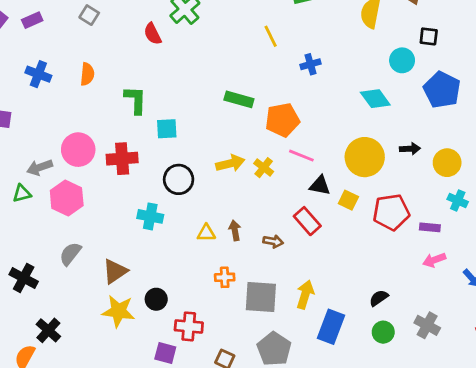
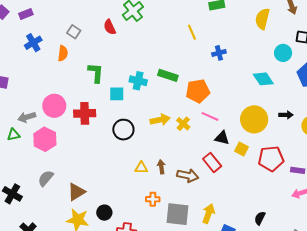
gray square: (89, 15) -> (74, 32), moved
blue cross: (38, 74) -> (33, 43), moved, turned 36
cyan cross: (150, 216) -> (138, 81), moved
brown arrow: (273, 241) -> (188, 176), size x1.5
black semicircle: (379, 298) -> (260, 218), turned -32

